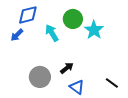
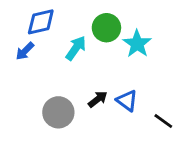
cyan arrow: (52, 33) -> (76, 48), turned 66
blue triangle: (77, 87) -> (127, 101), moved

